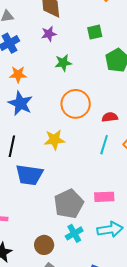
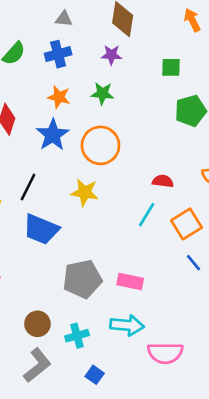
green star: (63, 63) -> (102, 94), moved
orange circle: (76, 104) -> (100, 145), moved
cyan cross: (74, 233) -> (77, 336), moved

